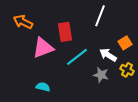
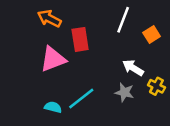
orange arrow: (23, 22) -> (49, 18), moved
orange square: (125, 43) -> (152, 35), moved
cyan line: (77, 57) -> (81, 99), moved

